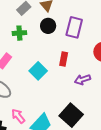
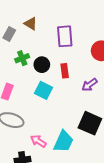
black circle: (48, 26) -> (42, 65), moved
green cross: (19, 33) -> (22, 58), moved

